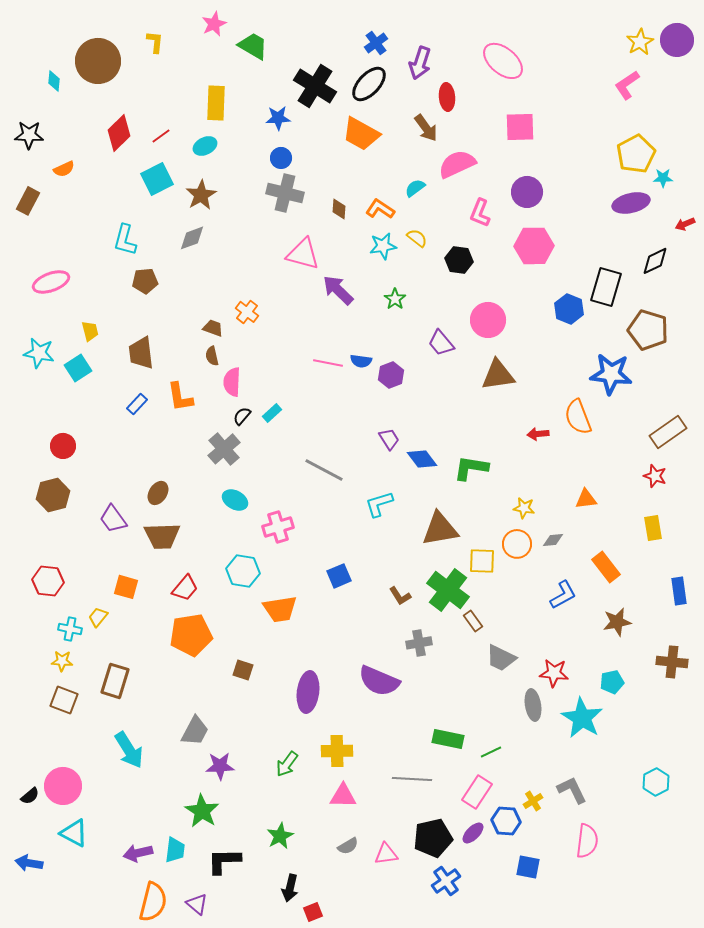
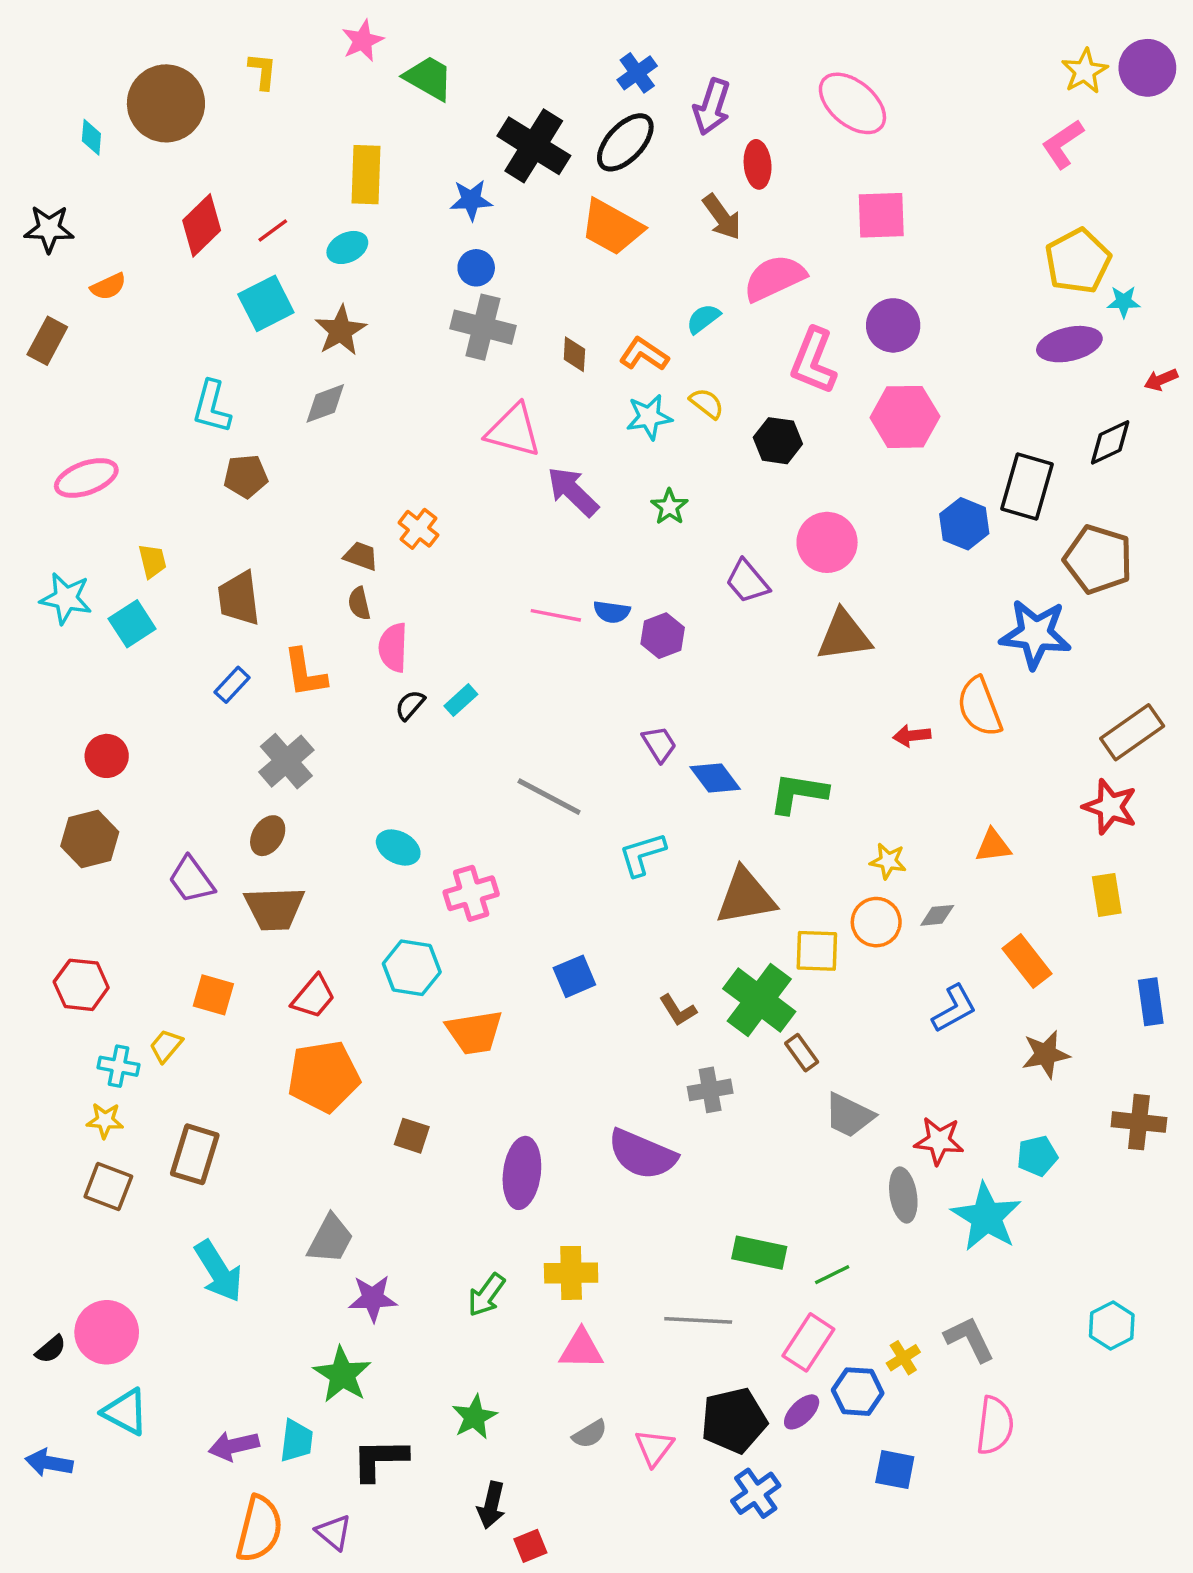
pink L-shape: (480, 213) -> (813, 361), size x1.4
gray cross: (224, 449) -> (286, 761), moved
red star: (655, 476) -> (1110, 807), size x1.4
pink triangle: (386, 854) -> (654, 1448), turned -45

